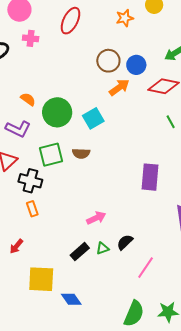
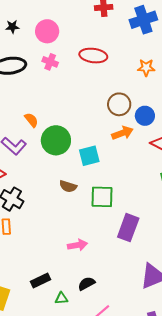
red ellipse: (70, 21) -> (93, 56), turned 56
green square: (51, 155) -> (102, 197), moved
pink arrow: (96, 218) -> (77, 245), moved
green triangle: (102, 248) -> (61, 298), moved

